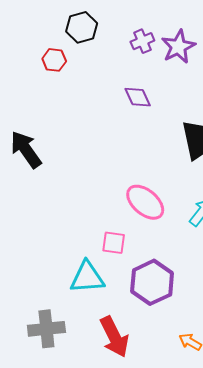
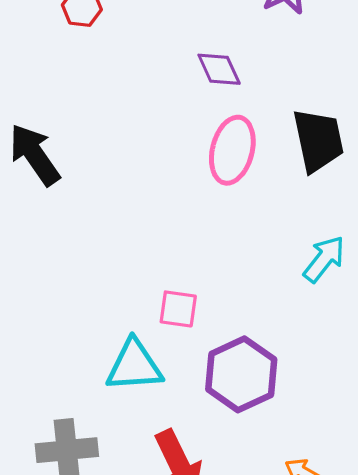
pink ellipse: (145, 202) -> (232, 150), moved, turned 63

